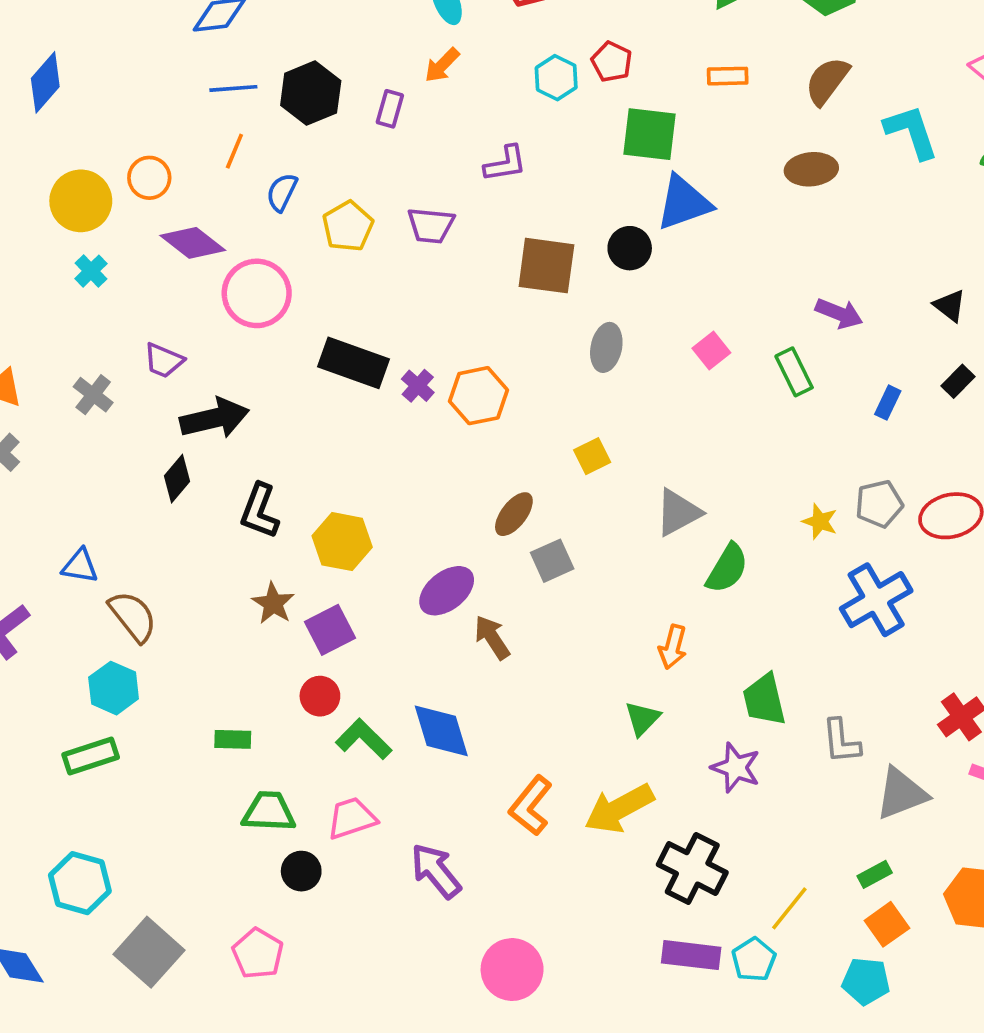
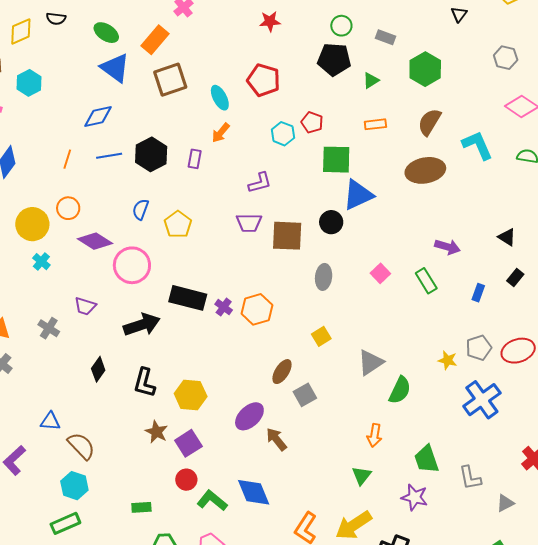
orange line: (234, 151) -> (67, 159), moved
brown ellipse: (811, 169) -> (425, 170), size x1.4
purple trapezoid: (431, 225) -> (249, 223), moved
black arrow: (215, 418) -> (142, 325), moved
gray triangle: (901, 794) -> (505, 503), size x0.6

